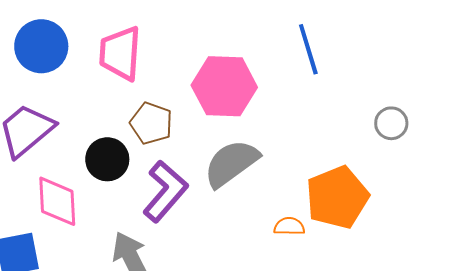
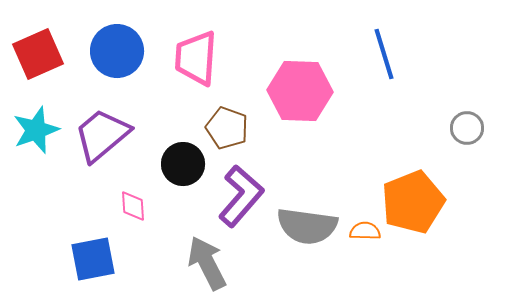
gray semicircle: (231, 163) -> (307, 226), moved, turned -136
pink diamond: (57, 201) -> (133, 206), size x0.6

